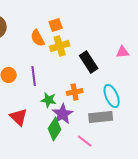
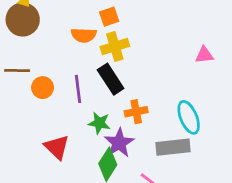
orange semicircle: (38, 38) -> (84, 35), turned -60
black rectangle: (89, 62) -> (111, 79), moved

